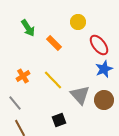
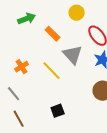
green arrow: (28, 28) -> (27, 19), turned -78
gray triangle: (80, 95) -> (73, 55), moved

